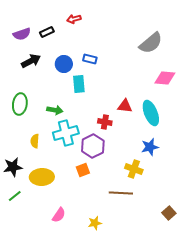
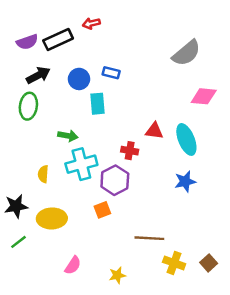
black rectangle: (47, 32) -> (58, 39), size x1.6
green ellipse: (20, 104) -> (28, 106), moved
yellow cross: (134, 169) -> (174, 263), moved

